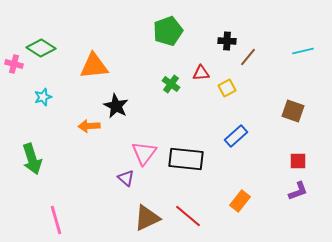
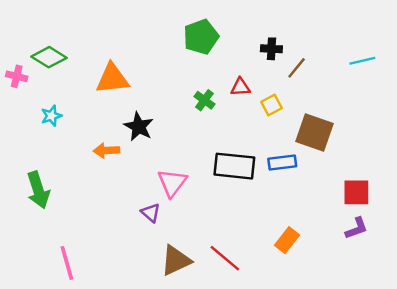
brown square: (293, 111) -> (315, 133), moved, size x1.4
blue rectangle: (236, 136) -> (282, 162), turned 35
black rectangle: (186, 159) -> (234, 166), moved
red square: (298, 161) -> (356, 192), size x1.4

